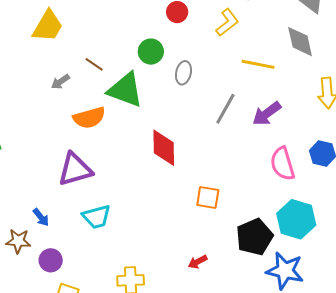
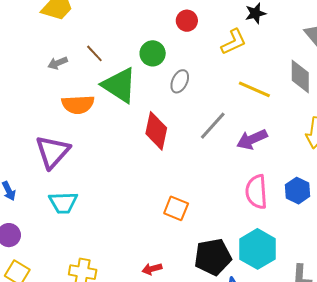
red diamond: (164, 148) -> (156, 131), moved
purple triangle: (75, 170) -> (53, 152), turned -45

